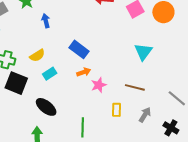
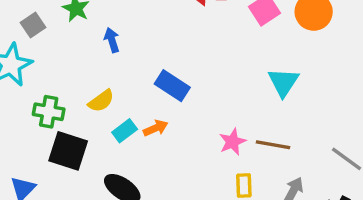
orange arrow: (84, 72) -> (156, 128), moved
pink star: (99, 85) -> (232, 142), moved

